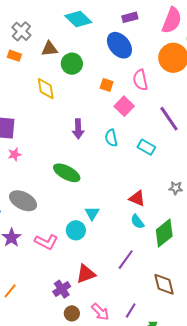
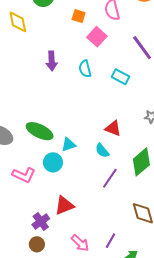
green ellipse: (67, 173) -> (40, 131), moved
cyan triangle: (92, 213) -> (69, 145), turned 42
cyan semicircle: (137, 222) -> (102, 151), moved
purple line: (126, 260) -> (110, 178), moved
brown circle: (72, 313) -> (37, 244), moved

